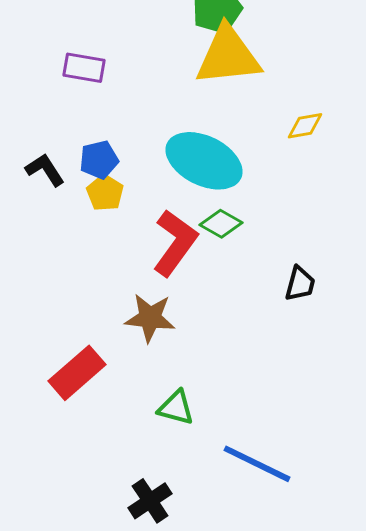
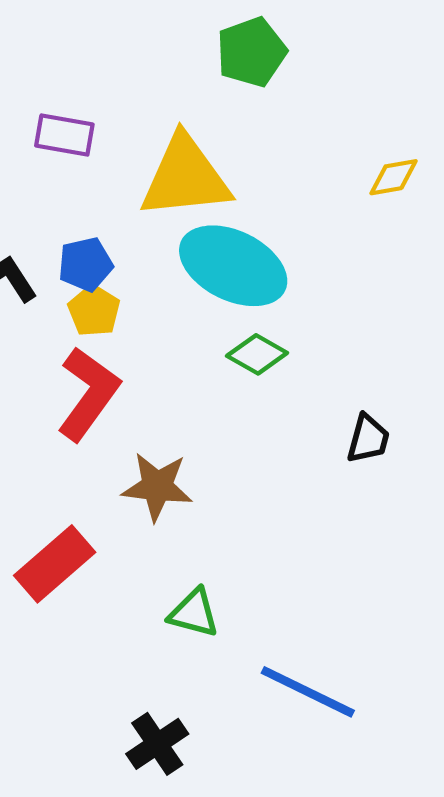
yellow triangle: (228, 56) -> (185, 177), moved
yellow diamond: (305, 126) -> (393, 177), moved
red L-shape: (175, 243) -> (88, 394), moved

